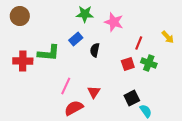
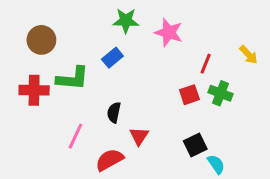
brown circle: (20, 16) -> (41, 40), moved
black semicircle: (95, 50) -> (114, 112), moved
pink line: (66, 86) -> (75, 136), moved

